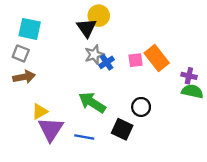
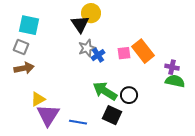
green arrow: (92, 103) -> (105, 91), moved

